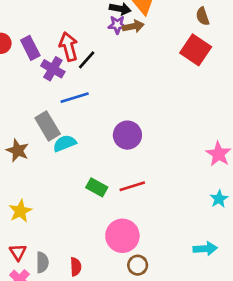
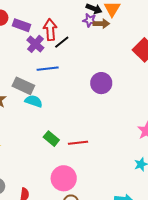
purple rectangle: (30, 48) -> (22, 25), turned -54
gray rectangle: (48, 126) -> (23, 86), turned -45
purple circle: (127, 135) -> (101, 83), moved
cyan semicircle: (65, 143) -> (34, 101), turned 30

